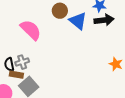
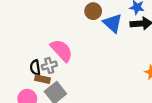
pink semicircle: (31, 30) -> (62, 50), moved

